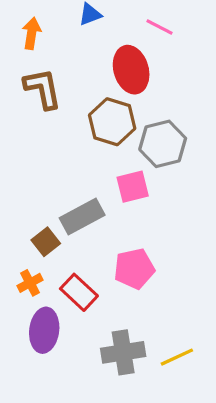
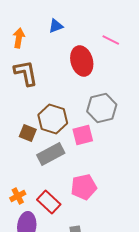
pink line: (159, 27) -> (111, 40), moved
brown hexagon: (112, 122) -> (53, 119), moved
brown square: (46, 242) -> (28, 133), moved, turned -30

